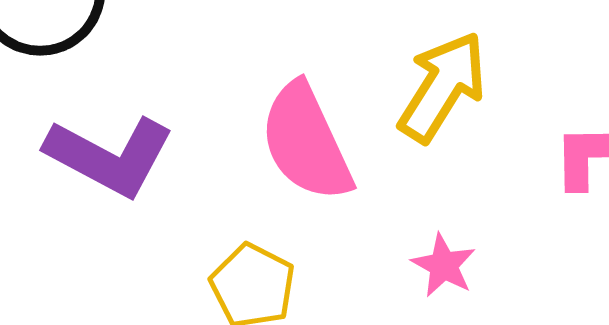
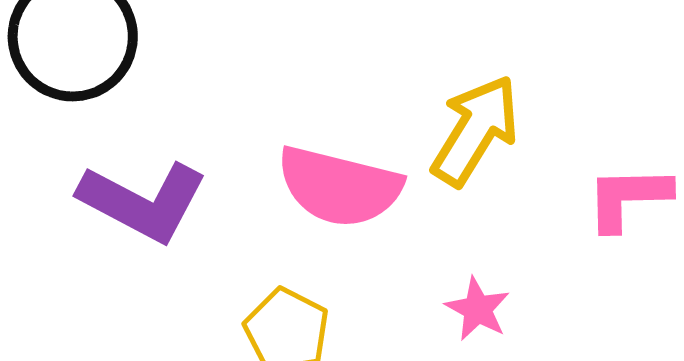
pink semicircle: (306, 142) -> (339, 187), turned -51

